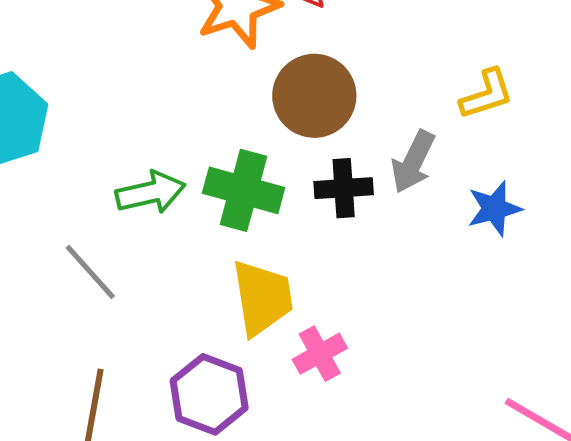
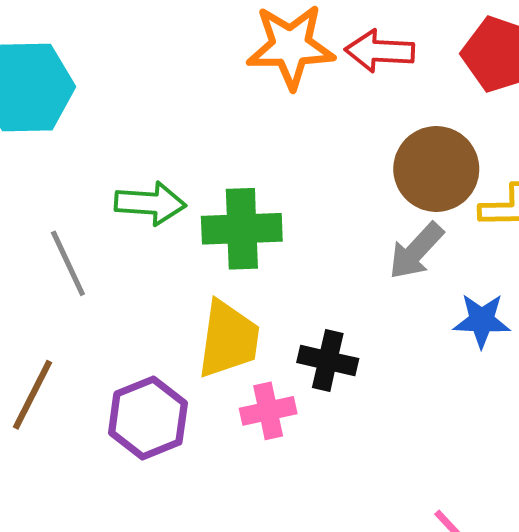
brown circle: (314, 96) -> (436, 169), moved
black cross: (344, 188) -> (328, 361), moved
green cross: (244, 190) -> (242, 229), turned -34

